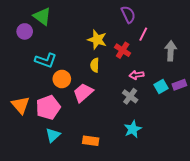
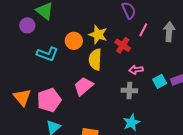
gray arrow: (171, 51) -> (169, 32), moved
yellow semicircle: (95, 65) -> (95, 59), size x1.5
orange circle: (62, 79) -> (74, 41), moved
gray cross: (130, 96) -> (129, 90), turned -35

